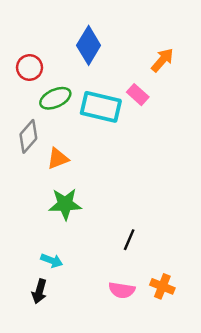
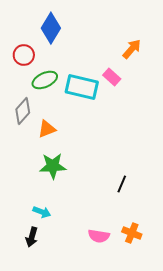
blue diamond: (89, 45) -> (51, 28), moved
black line: (129, 240) -> (122, 184), moved

